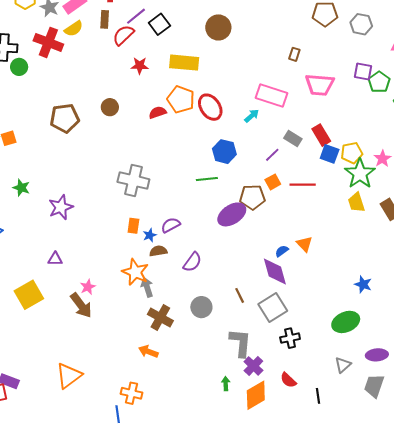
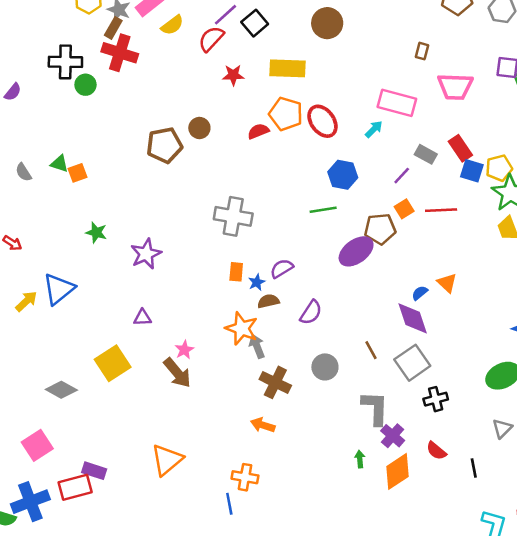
brown rectangle: (105, 19) -> (113, 28), moved, turned 30
yellow semicircle: (74, 29) -> (172, 25), moved
brown pentagon: (65, 118) -> (164, 145), moved

